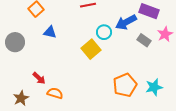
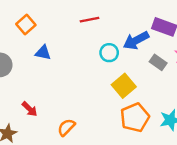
yellow square: (91, 49) -> (124, 86), moved
orange semicircle: (55, 93) -> (66, 127), moved, turned -63

